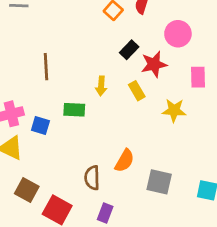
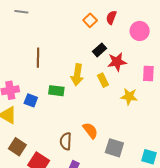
pink circle: (178, 34) -> (140, 31), moved
yellow arrow: (101, 86) -> (77, 75), size x1.5
orange semicircle: (125, 161) -> (90, 131), turned -72

